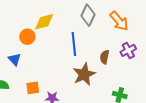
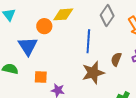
blue triangle: (15, 59) -> (28, 46), size x1.5

